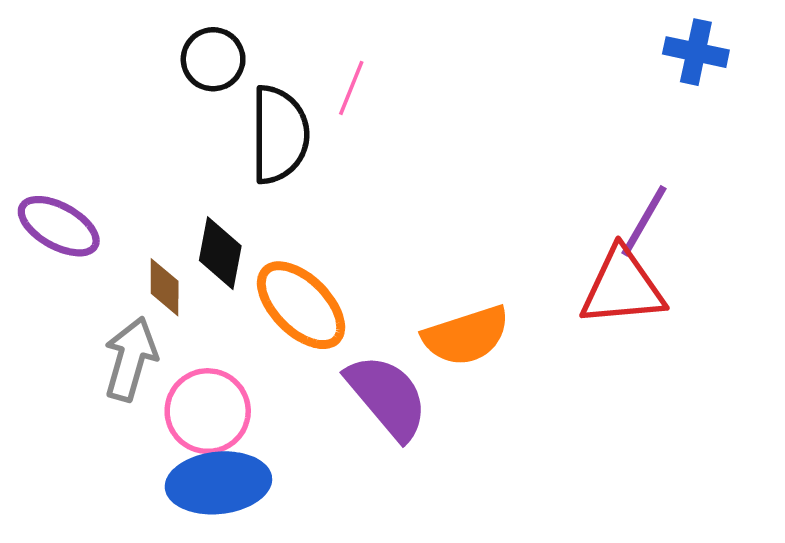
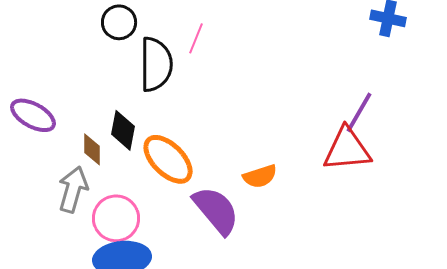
orange semicircle: (466, 336) -> (260, 176), size x0.7

